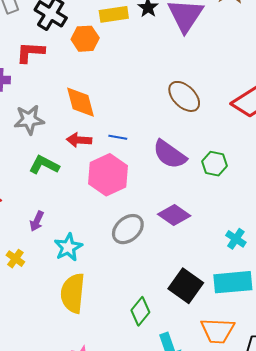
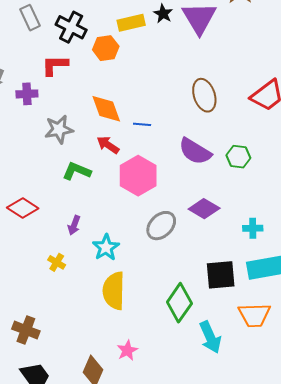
brown ellipse: (184, 96) -> (204, 95), turned 32
blue line: (118, 137) -> (142, 124), moved
red arrow: (79, 140) -> (108, 145), turned 35
cyan cross: (236, 239) -> (253, 228), moved, turned -30
black square: (186, 286) -> (221, 275), turned -36
green diamond: (140, 311) -> (179, 303), size x1.4

